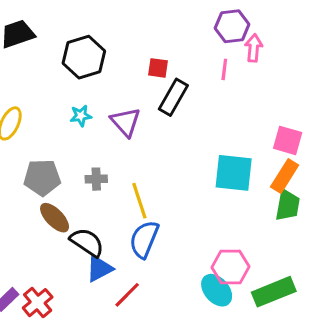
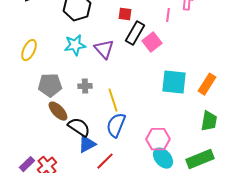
cyan star: (81, 116) -> (75, 45), size x1.5
pink square: (288, 140) -> (152, 42), moved, turned 36
green trapezoid: (288, 205) -> (209, 121), moved
pink hexagon: (231, 267) -> (158, 139), moved

